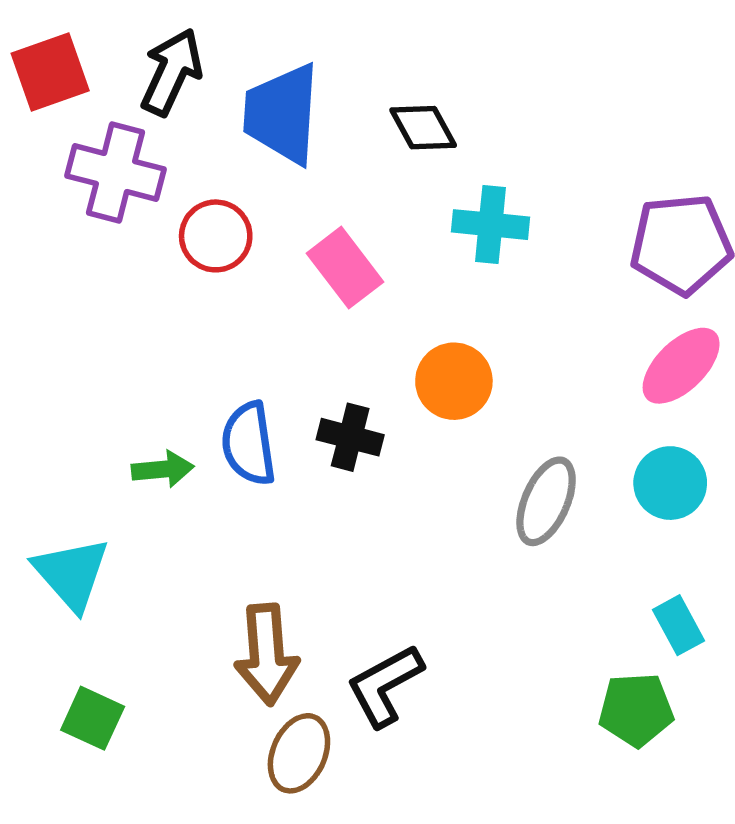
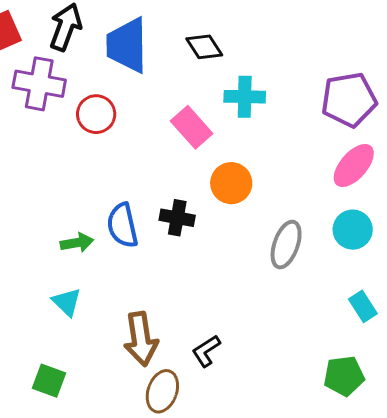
pink rectangle: (345, 268) -> (192, 127), moved
cyan triangle: (72, 574) -> (67, 302), moved, size x0.7
black L-shape: (385, 685) -> (206, 351), size x0.7
green pentagon: (636, 710) -> (344, 376), moved

